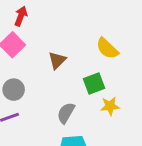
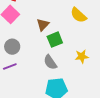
green square: (94, 83) -> (55, 40), moved
gray semicircle: (66, 113) -> (50, 62), turned -63

